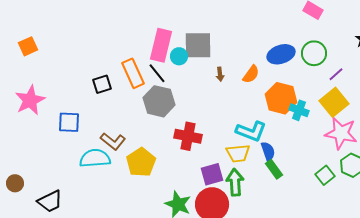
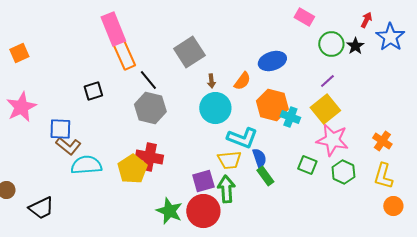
pink rectangle: (161, 45) -> (113, 29), moved, turned -36
gray square: (198, 45) -> (189, 52), turned -32
green circle: (314, 53) -> (331, 44), moved
cyan circle: (179, 56) -> (215, 108), moved, size x1.8
orange rectangle: (133, 73) -> (124, 55), moved
red cross: (188, 136) -> (149, 157), moved
brown L-shape: (113, 141) -> (68, 146), moved
green square: (325, 175) -> (307, 165), moved, turned -30

